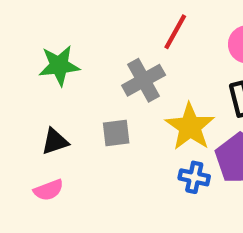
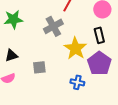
gray square: (116, 133) -> (39, 67), moved
blue cross: (194, 177) -> (77, 82), moved

